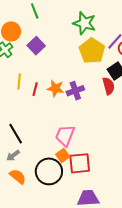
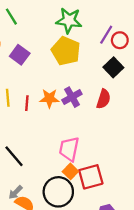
yellow pentagon: (92, 51) -> (66, 51), moved
red semicircle: (109, 86) -> (104, 99), moved, turned 42
gray arrow: (13, 155) -> (15, 192), moved

